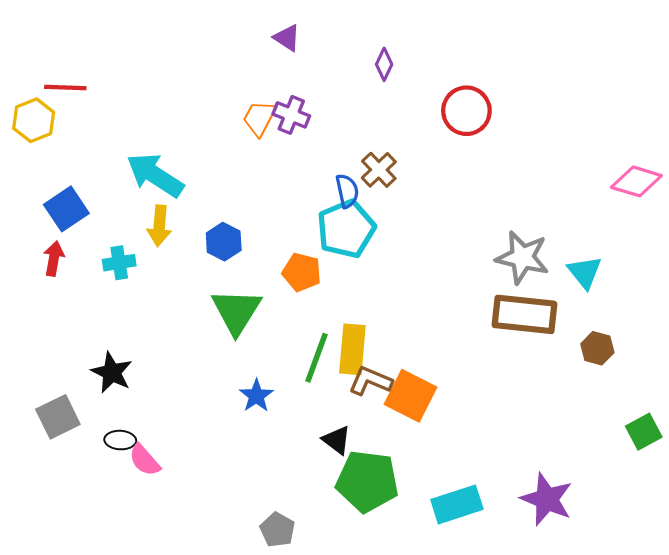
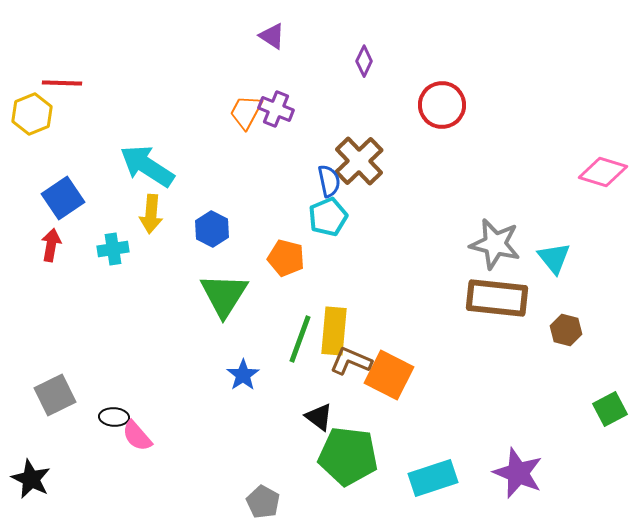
brown cross: (379, 170) -> (359, 161), size x1.4
cyan pentagon: (346, 229) -> (328, 217), size x0.7
black star: (112, 373) -> (31, 479), moved

